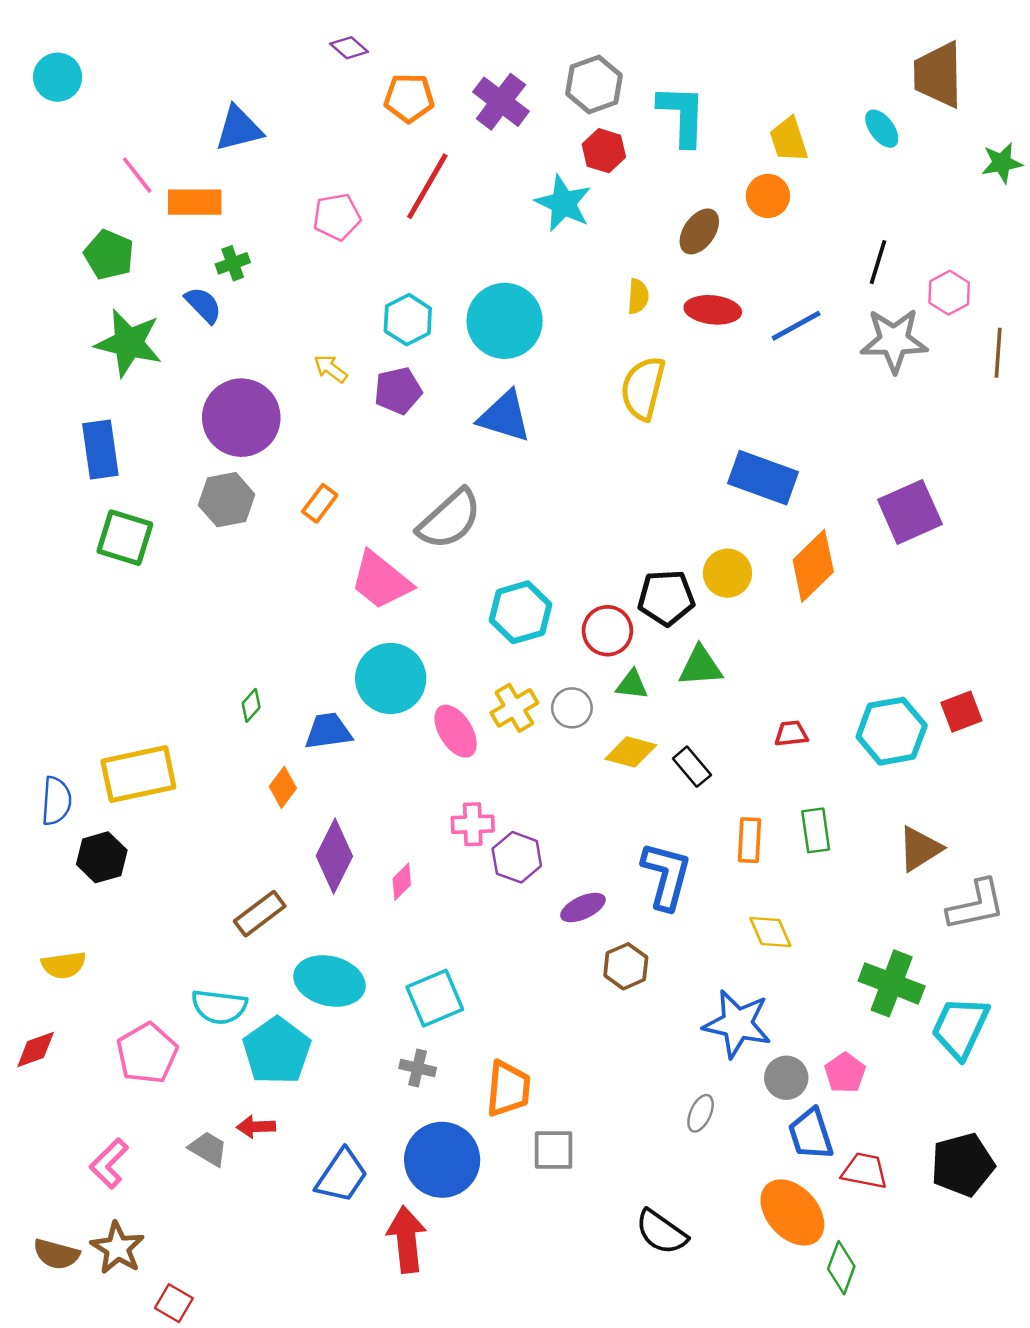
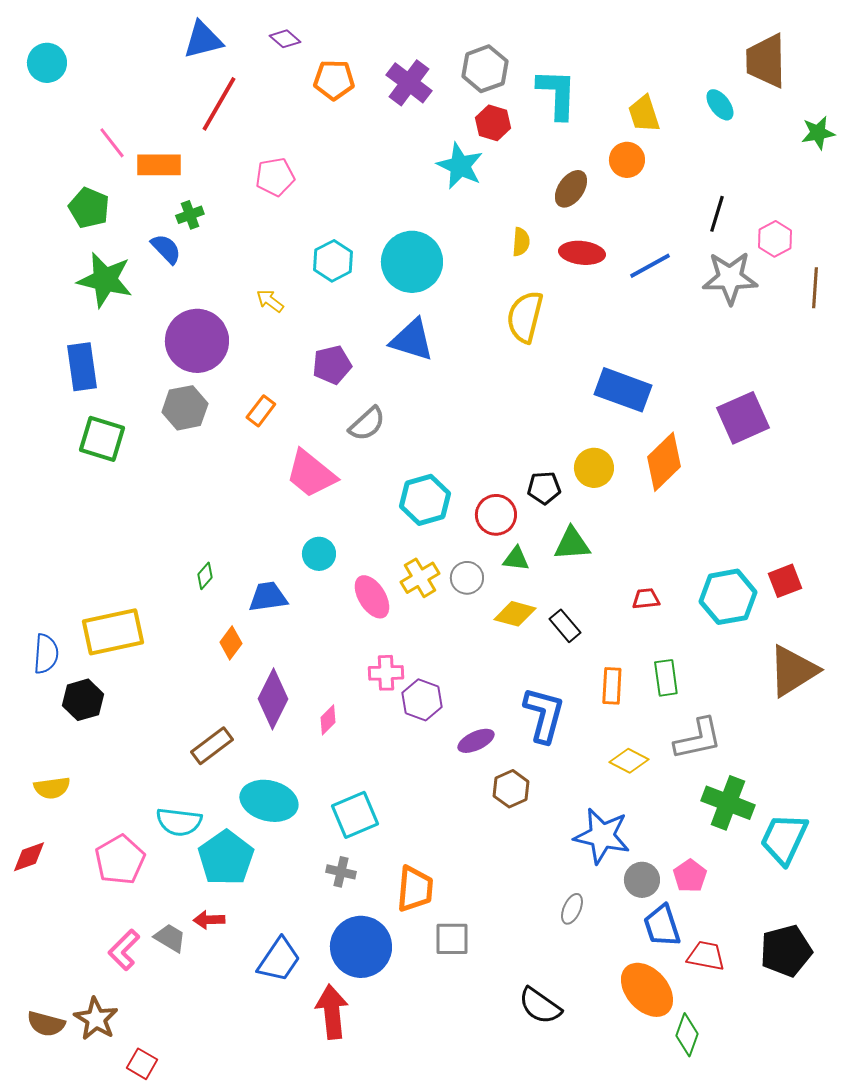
blue triangle: (239, 129) -> (203, 40), moved
red line: (427, 186) -> (219, 104), moved
purple pentagon: (398, 391) -> (332, 365), moved
gray semicircle: (449, 519) -> (367, 424), size x0.7
black pentagon: (666, 598) -> (544, 488), size x0.7
cyan circle: (391, 678) -> (319, 554), size x0.6
brown triangle: (920, 849) -> (793, 671), moved, size x1.4
gray L-shape: (976, 905) -> (698, 739), moved
yellow diamond: (770, 932) -> (629, 761), turned -39
pink L-shape: (109, 1163) -> (124, 950), moved

